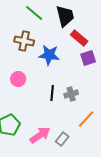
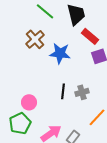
brown cross: (24, 41) -> (35, 39), turned 36
pink circle: (18, 79) -> (29, 102), moved

